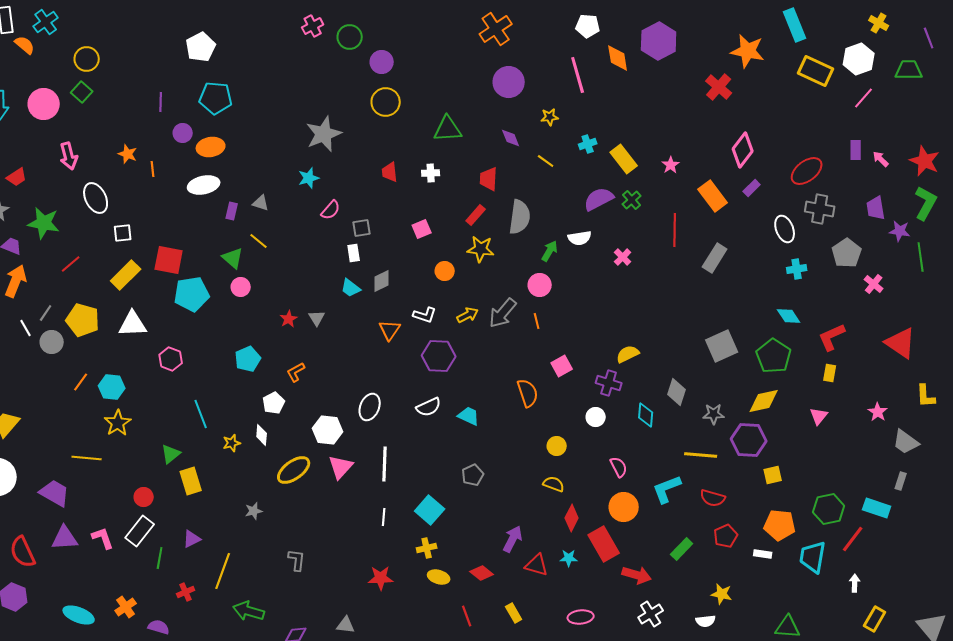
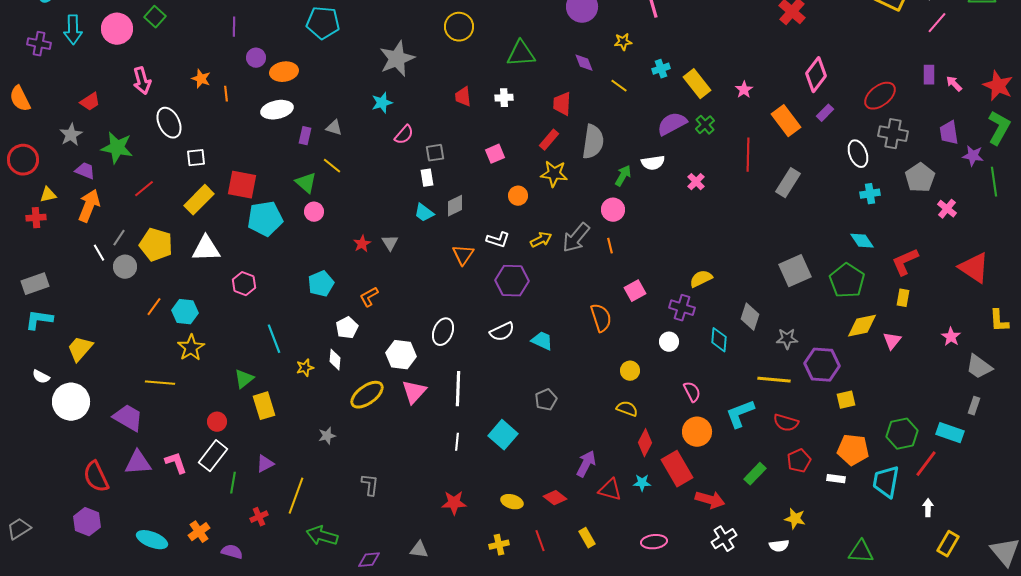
cyan pentagon: (216, 98) -> (323, 23), moved
yellow diamond: (764, 401) -> (862, 326), moved
yellow cross: (427, 548) -> (499, 545), moved

